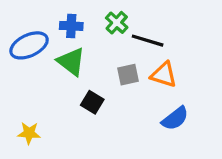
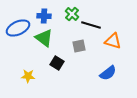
orange triangle: (164, 75) -> (113, 41), moved
yellow star: (29, 133) -> (28, 76), moved

